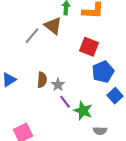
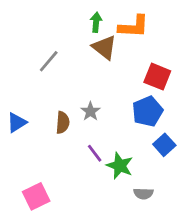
brown triangle: (53, 26) -> (104, 47), moved
red square: (89, 47) -> (157, 77), moved
gray star: (58, 85) -> (90, 111), moved

